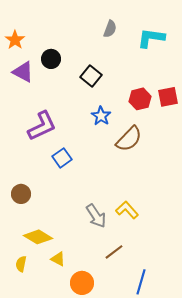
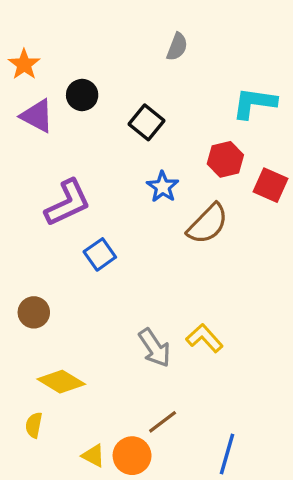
cyan L-shape: (151, 38) -> (254, 103), moved
red square: (168, 97) -> (270, 185), moved, turned 35
brown line: (114, 252) -> (163, 422), moved
yellow triangle: (58, 259) -> (93, 456), moved

